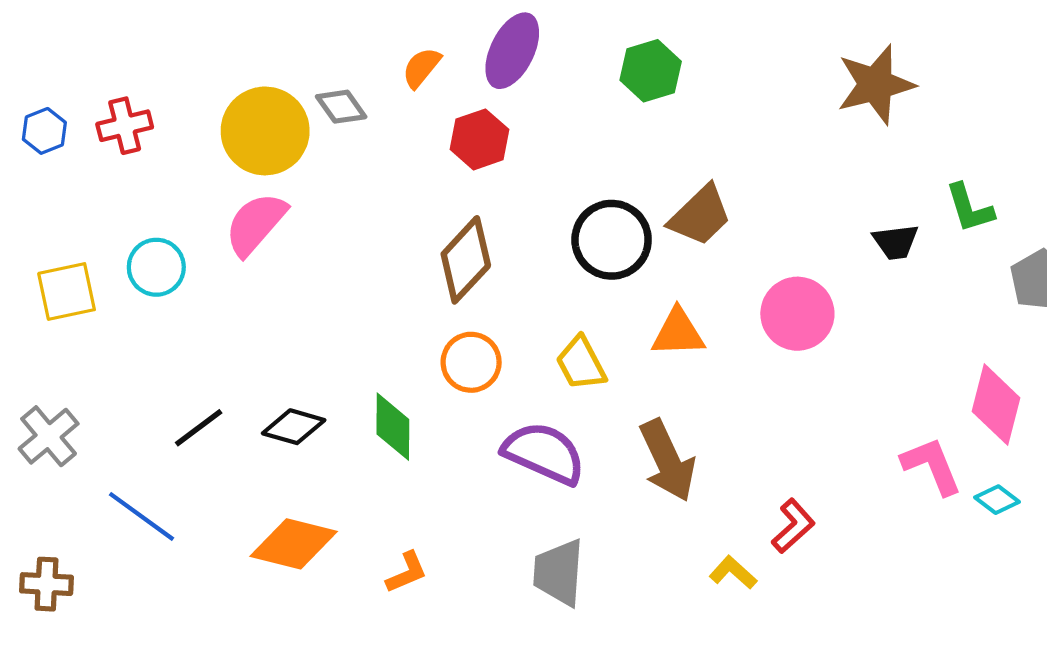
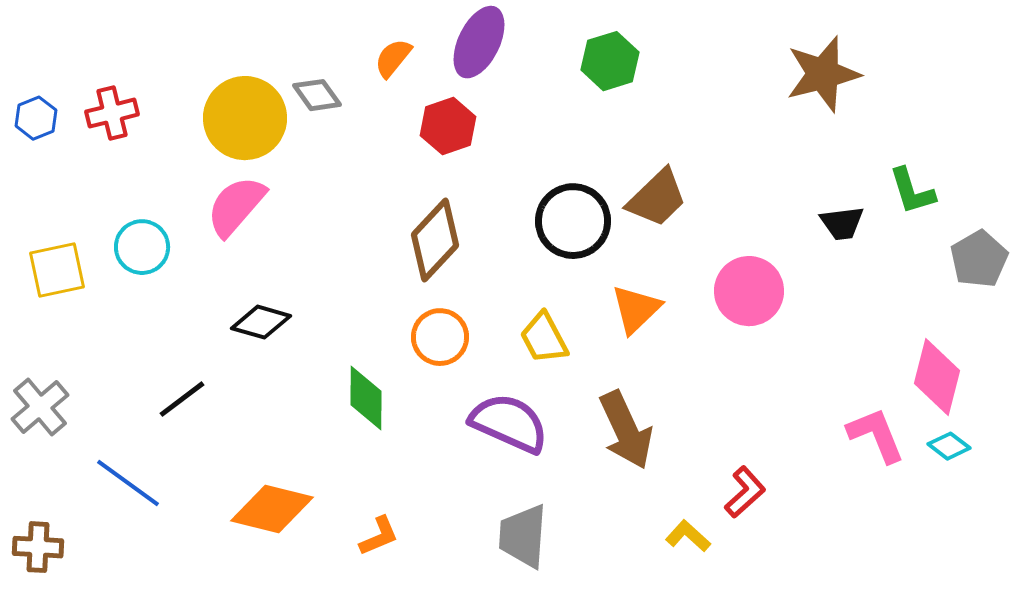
orange triangle: (678, 333) -> (636, 309), turned -42
black diamond: (294, 427) -> (261, 322), moved
cyan diamond: (997, 500) -> (949, 446), moved

